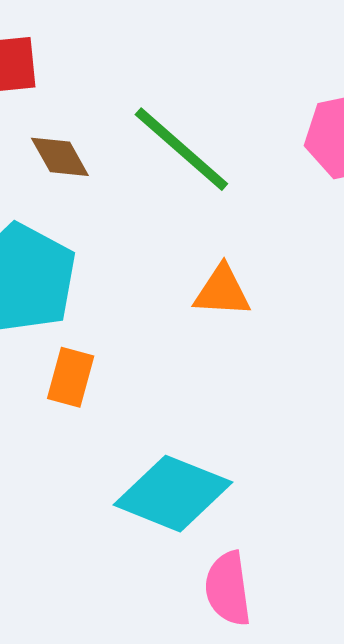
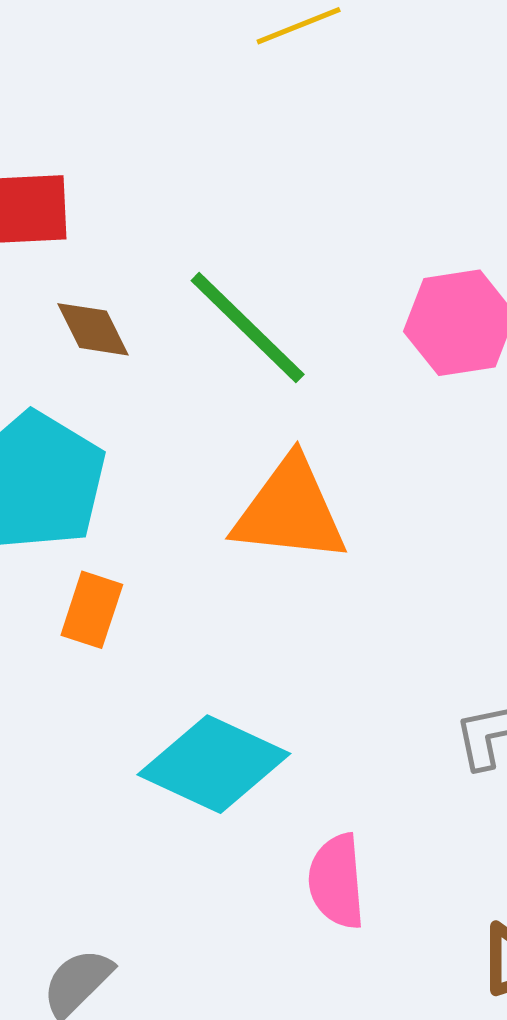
orange triangle: (222, 291) -> (290, 511), size x1.6
pink semicircle: (228, 589) -> (337, 881), moved

